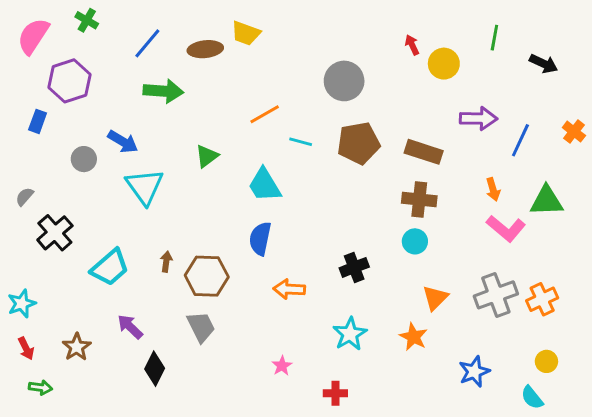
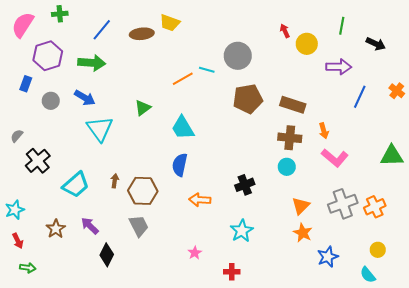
green cross: (87, 20) -> (60, 14), turned -35
green arrow: (163, 91) -> (92, 63), moved
purple arrow: (479, 119) -> (339, 67), moved
cyan line: (301, 142) -> (207, 70), moved
gray circle: (84, 159) -> (51, 101), moved
orange arrow: (493, 189) -> (324, 131), moved
green triangle: (546, 201) -> (392, 156), moved
pink L-shape: (506, 228) -> (335, 158), moved
orange star: (413, 337) -> (303, 233), moved
brown star: (77, 347) -> (56, 229), moved

